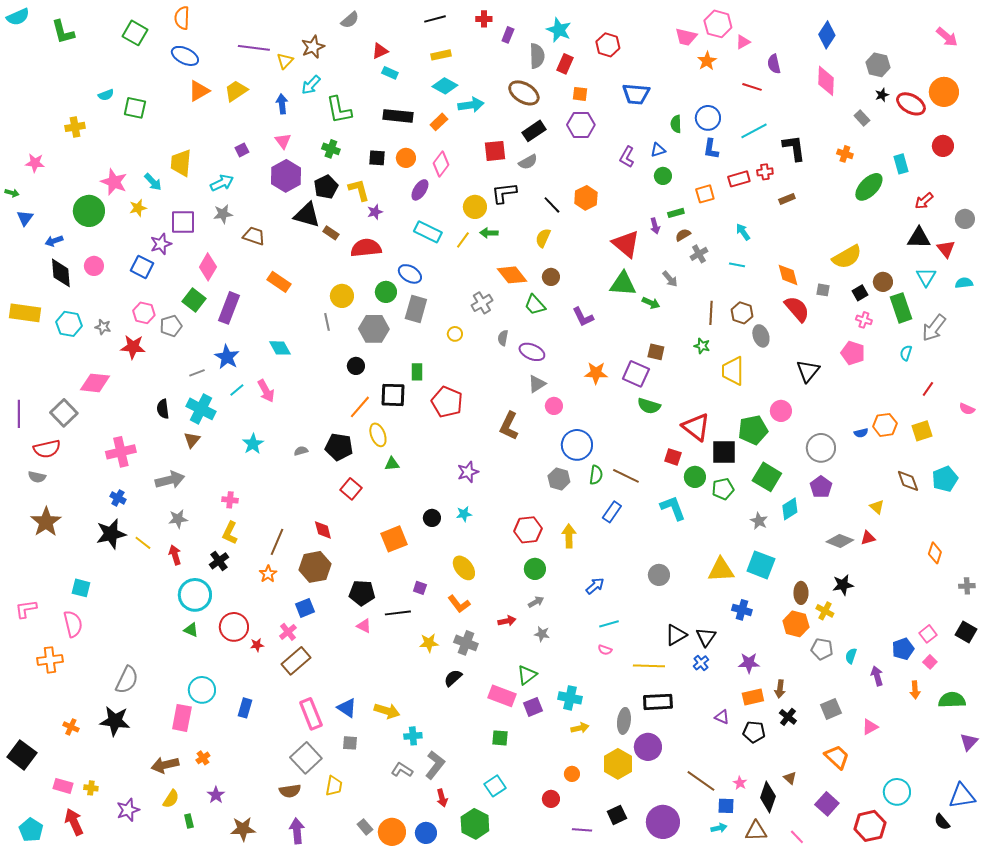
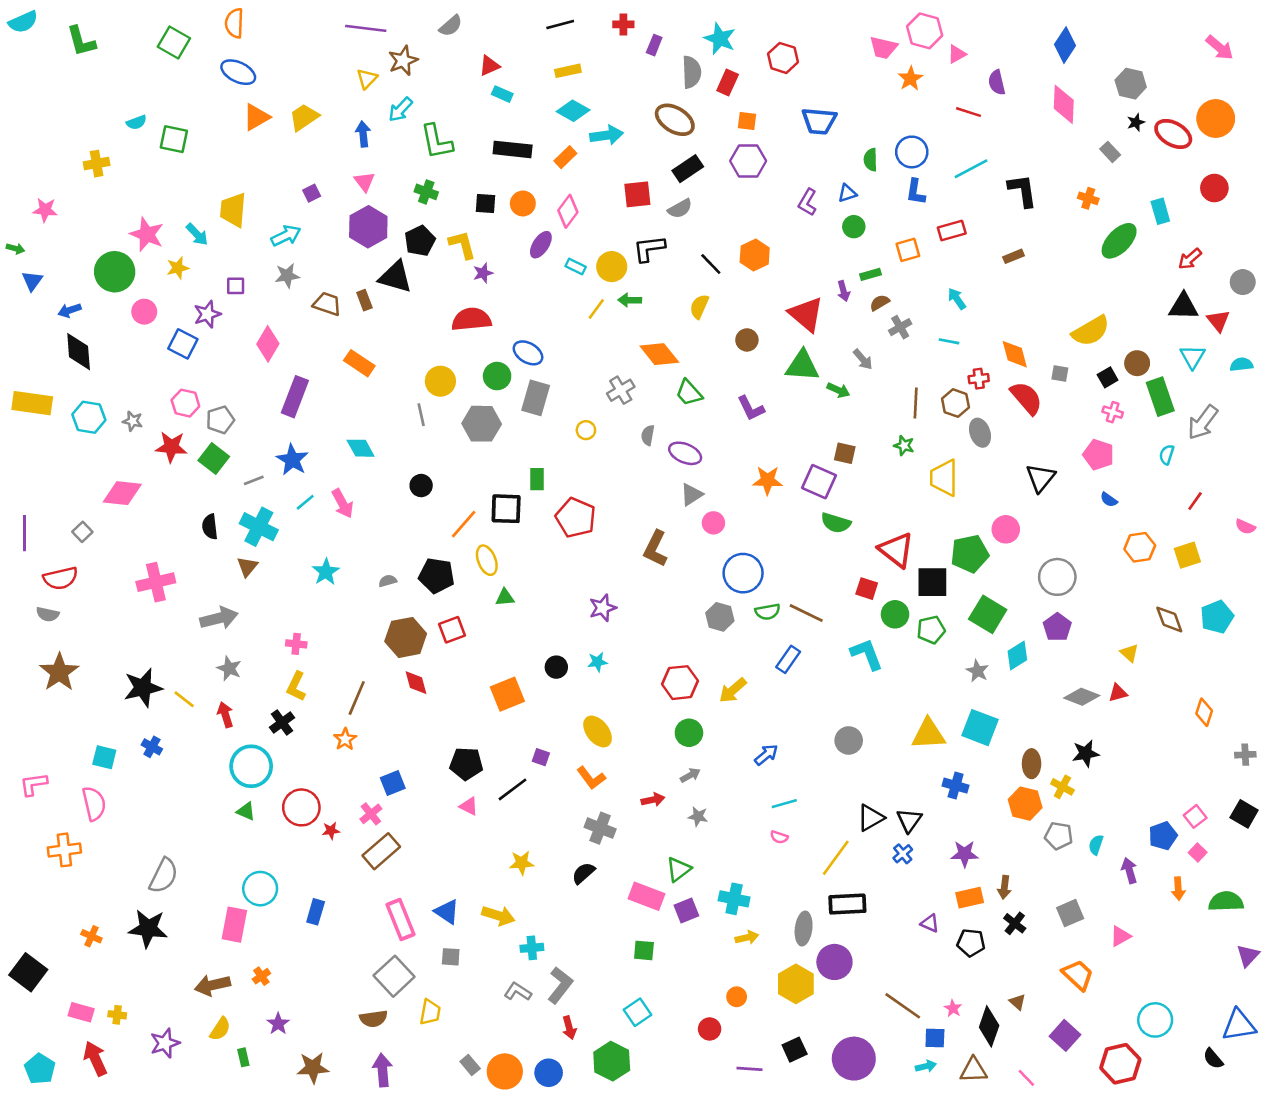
purple line: (254, 48) -> (366, 28), moved
red cross: (765, 172) -> (979, 379), moved
purple square: (183, 222) -> (236, 286), size x0.6
cyan rectangle: (428, 232) -> (576, 267), moved, size x0.6
brown rectangle: (331, 233) -> (364, 300), moved, turned 35
pink circle: (94, 266) -> (144, 312), moved
brown circle: (551, 277) -> (747, 340), moved
green square: (194, 300) -> (214, 458), moved
black circle: (356, 366) -> (421, 486), moved
gray square: (64, 413) -> (82, 532), size x0.6
blue semicircle: (861, 433) -> (1109, 500), moved, turned 48
green semicircle: (596, 475) -> (768, 612), turned 72
red square: (351, 489) -> (452, 630), turned 30
blue cross: (118, 498) -> (152, 747), moved
gray star: (178, 519) -> (229, 668), turned 30
yellow arrow: (569, 536) -> (733, 690), turned -130
brown hexagon: (315, 567) -> (406, 637), moved
black line: (398, 613) -> (513, 789), turned -30
yellow star: (429, 643) -> (522, 863), moved
yellow line: (649, 666) -> (836, 858), turned -56

